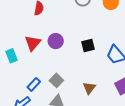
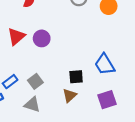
black square: (88, 46) -> (76, 77), moved

